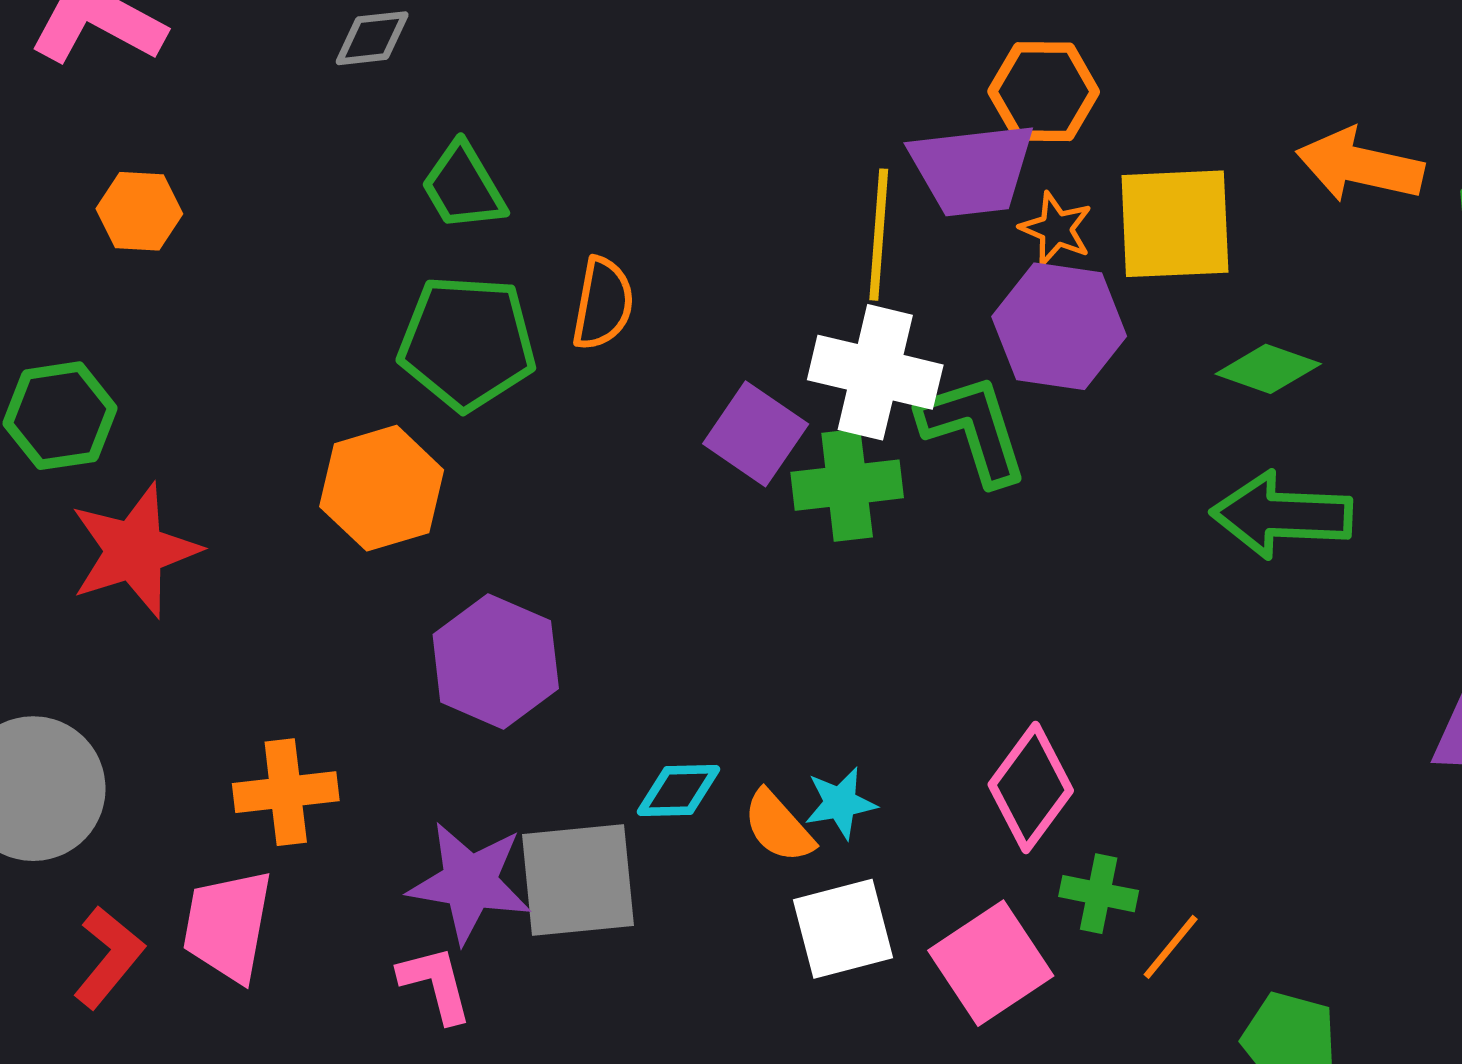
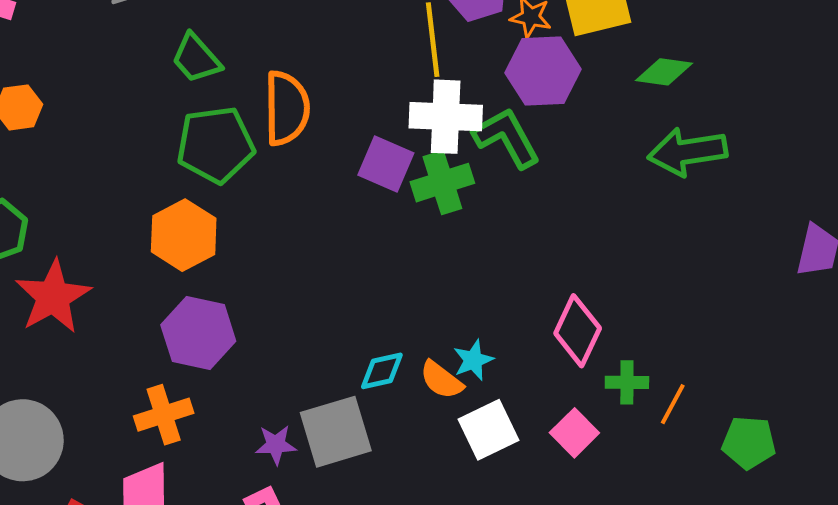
orange semicircle: (603, 304) -> (287, 108), size x1.4
purple hexagon: (496, 661) -> (198, 333), moved
purple star: (470, 882) -> (276, 445), size x0.6
pink square: (991, 963) -> (574, 433), size x0.7

